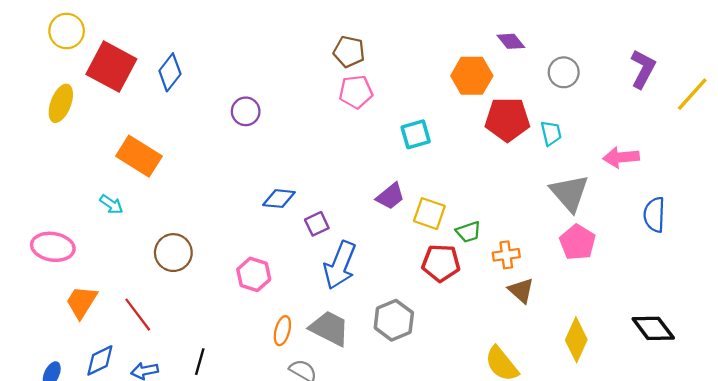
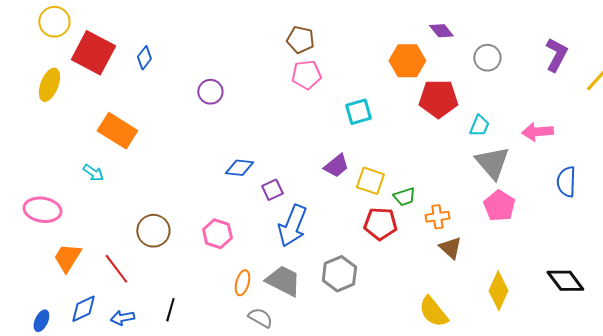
blue diamond: (170, 72) -> (144, 58), size x0.7
cyan trapezoid: (551, 133) -> (479, 126), moved, turned 35
brown circle: (173, 253) -> (153, 231), moved

